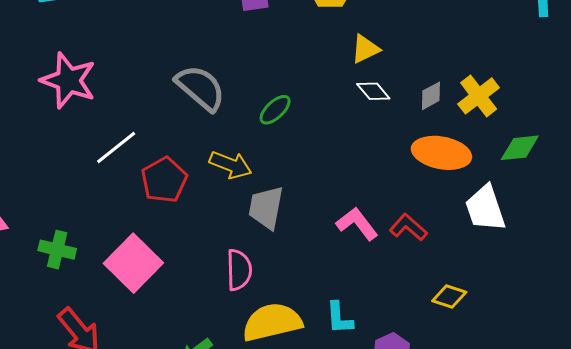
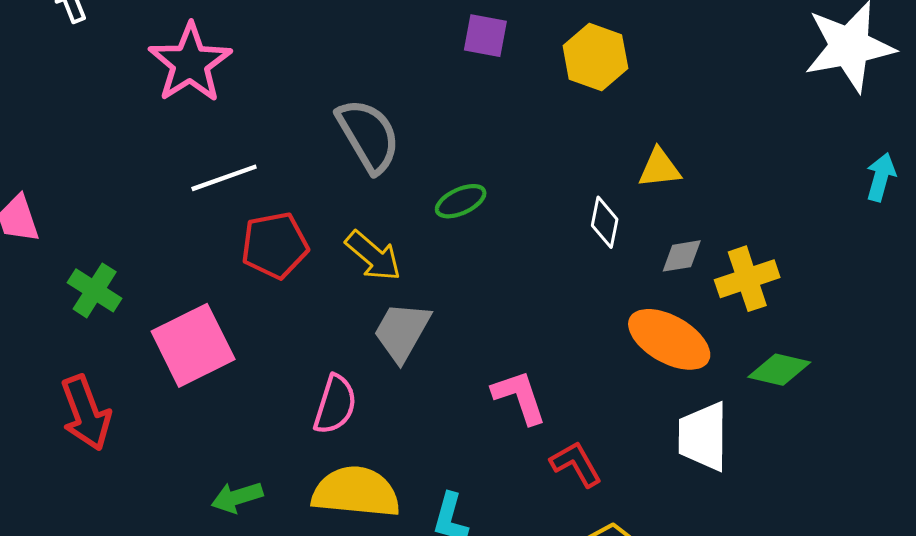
yellow triangle: (365, 49) -> (659, 168), moved
white diamond: (373, 91) -> (605, 222), turned 32
red L-shape: (408, 227) -> (576, 464), moved

